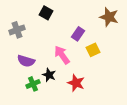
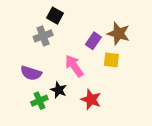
brown star: (109, 17) -> (119, 34), moved
gray cross: (17, 30) -> (43, 36), moved
yellow square: (93, 50) -> (111, 60), turned 32

